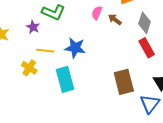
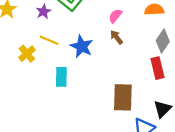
brown arrow: (115, 20) -> (116, 37), moved
cyan rectangle: (65, 79) -> (61, 77), size x0.7

